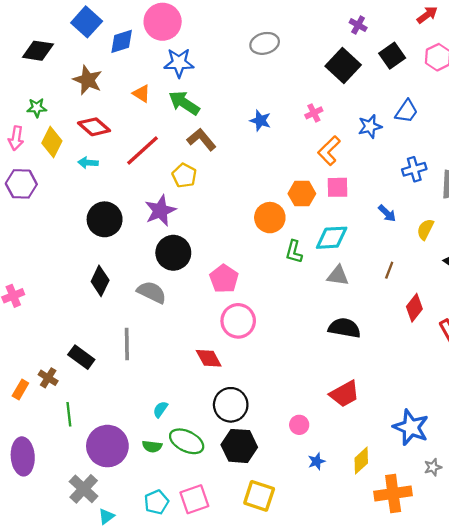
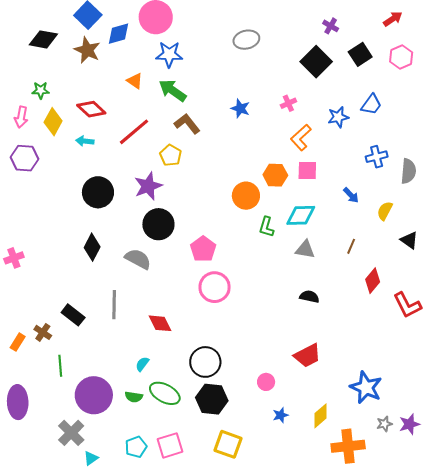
brown star: (88, 80) -> (87, 50), moved
black semicircle: (344, 328) -> (309, 297), size x0.7
red diamond: (209, 358) -> (160, 323), moved

